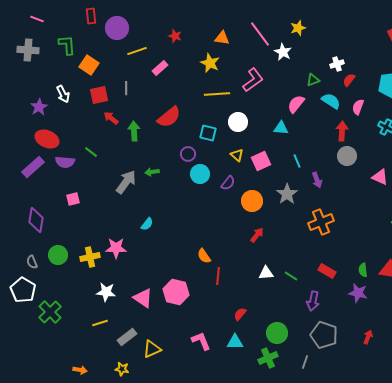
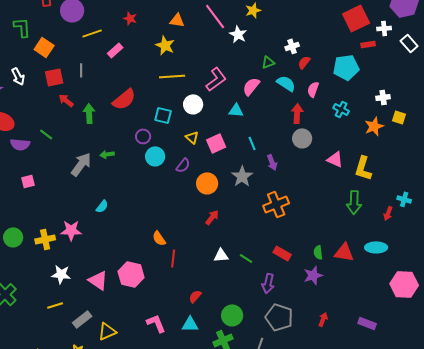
pink L-shape: (253, 80) -> (216, 79), moved
purple star: (358, 293) -> (313, 275), turned -30

